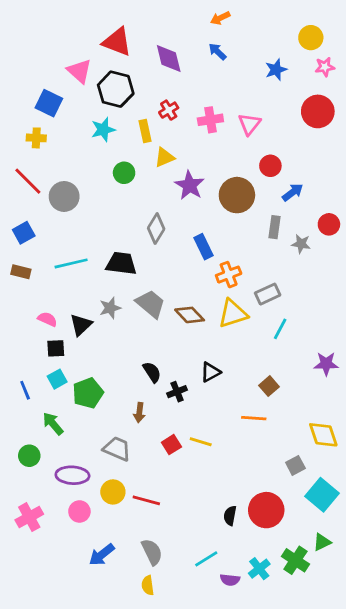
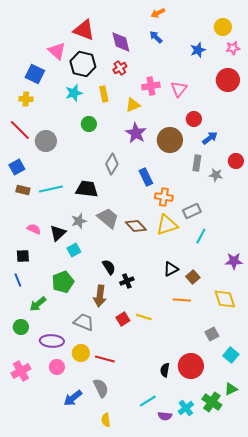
red cross: (169, 110) -> (120, 68), moved
yellow triangle: (164, 157) -> (133, 105), moved
brown rectangle: (21, 272) -> (23, 190), moved
orange cross: (229, 275) -> (164, 197), turned 30
black square: (56, 348) -> (23, 256), moved
black triangle: (210, 372) -> (171, 269), moved
cyan square: (57, 379) -> (74, 250), moved
brown arrow: (139, 413) -> (100, 296), size x1.5
green arrow: (53, 424) -> (38, 304), turned -90
yellow diamond: (323, 435) -> (225, 299), moved
cyan square: (322, 495) -> (231, 355), size x0.7
gray semicircle: (152, 552) -> (101, 388), moved

